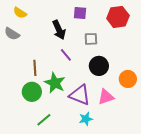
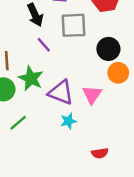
gray square: (91, 39) -> (74, 25), size x1.6
black circle: (99, 66) -> (108, 49), moved
pink triangle: (106, 97) -> (92, 95), turned -36

